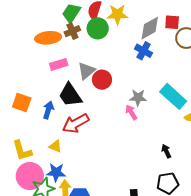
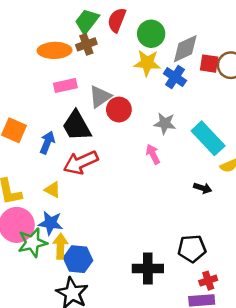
yellow star: (117, 14) -> (147, 63), moved
red square: (172, 22) -> (209, 64), moved
green circle: (98, 28) -> (151, 34), moved
gray star: (138, 98) -> (165, 123), moved
black arrow: (166, 151) -> (203, 188), moved, turned 128

